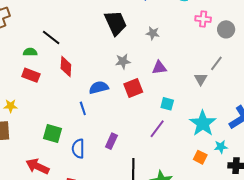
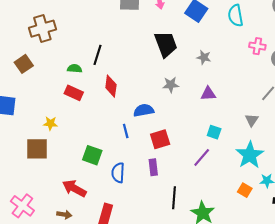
black line: (51, 38) -> (97, 55), turned 66
gray triangle: (201, 79) -> (252, 120), moved
red square: (133, 88) -> (160, 139), moved
purple rectangle: (111, 141) -> (153, 167), turned -35

